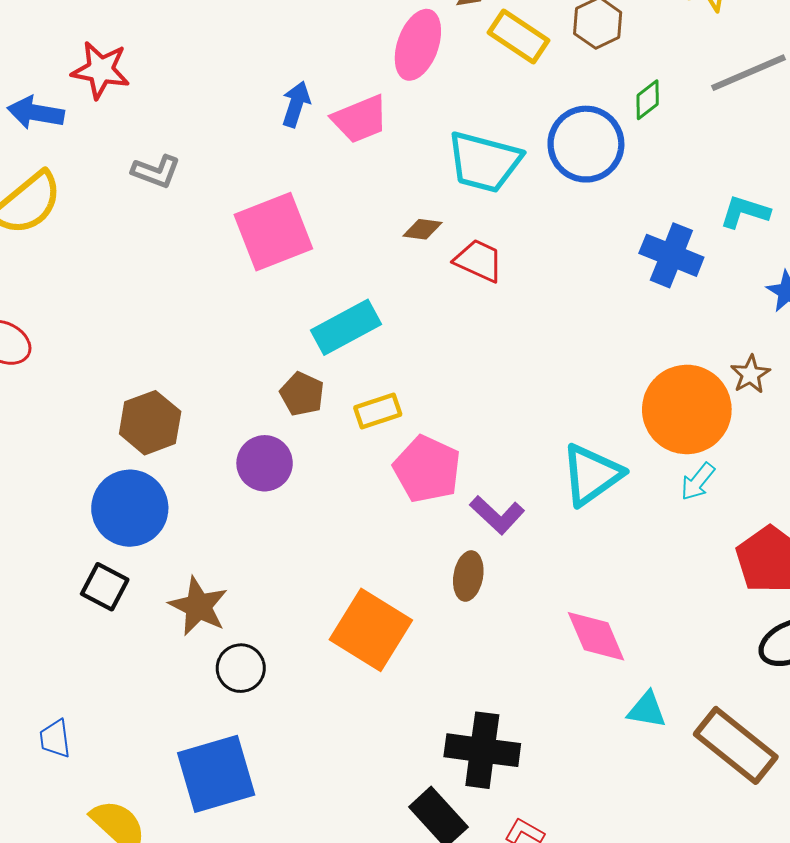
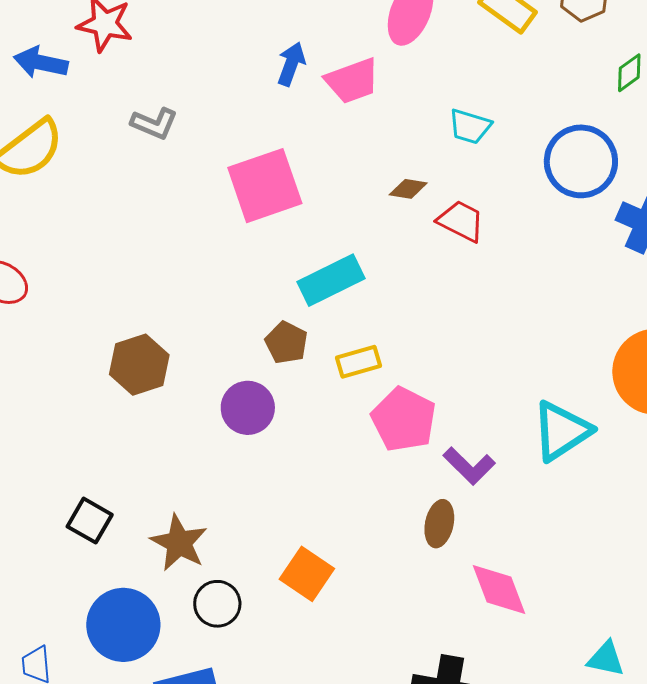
blue circle: (586, 144) -> (581, 161), moved
cyan trapezoid: (484, 162) -> (470, 126), size x0.6
blue circle: (130, 508) -> (123, 625), moved
orange square: (371, 630) -> (307, 574), moved, size x0.7
pink diamond: (596, 636) -> (499, 590), moved

